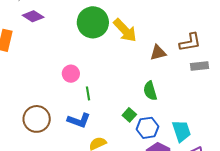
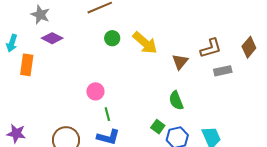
green circle: (93, 22) -> (112, 38), size x0.5
brown triangle: (158, 53) -> (180, 62), turned -30
green line: (88, 93) -> (107, 114), moved

